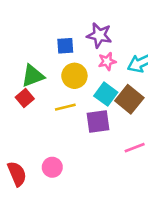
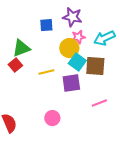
yellow circle: (74, 76) -> (69, 48), moved
brown square: (129, 99) -> (95, 66), turned -35
pink circle: (52, 167) -> (52, 118), moved

